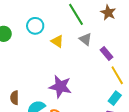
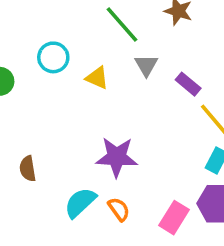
gray triangle: (85, 39) -> (146, 65), turned 32
brown semicircle: (15, 98) -> (28, 169), moved

